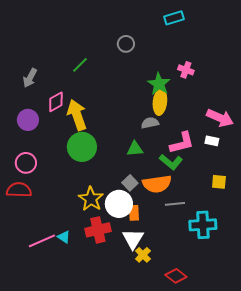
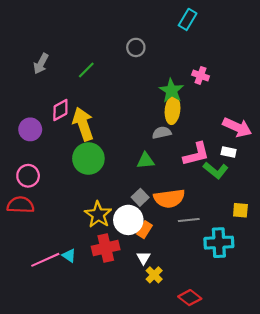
cyan rectangle: (174, 18) -> (188, 19), turned -42
gray arrow: (30, 78) -> (41, 64), moved
green L-shape: (171, 162) -> (216, 170), moved
yellow square: (219, 182) -> (240, 210), moved
orange rectangle: (134, 213) -> (144, 230), turned 35
white triangle: (133, 239) -> (143, 258), size x0.6

